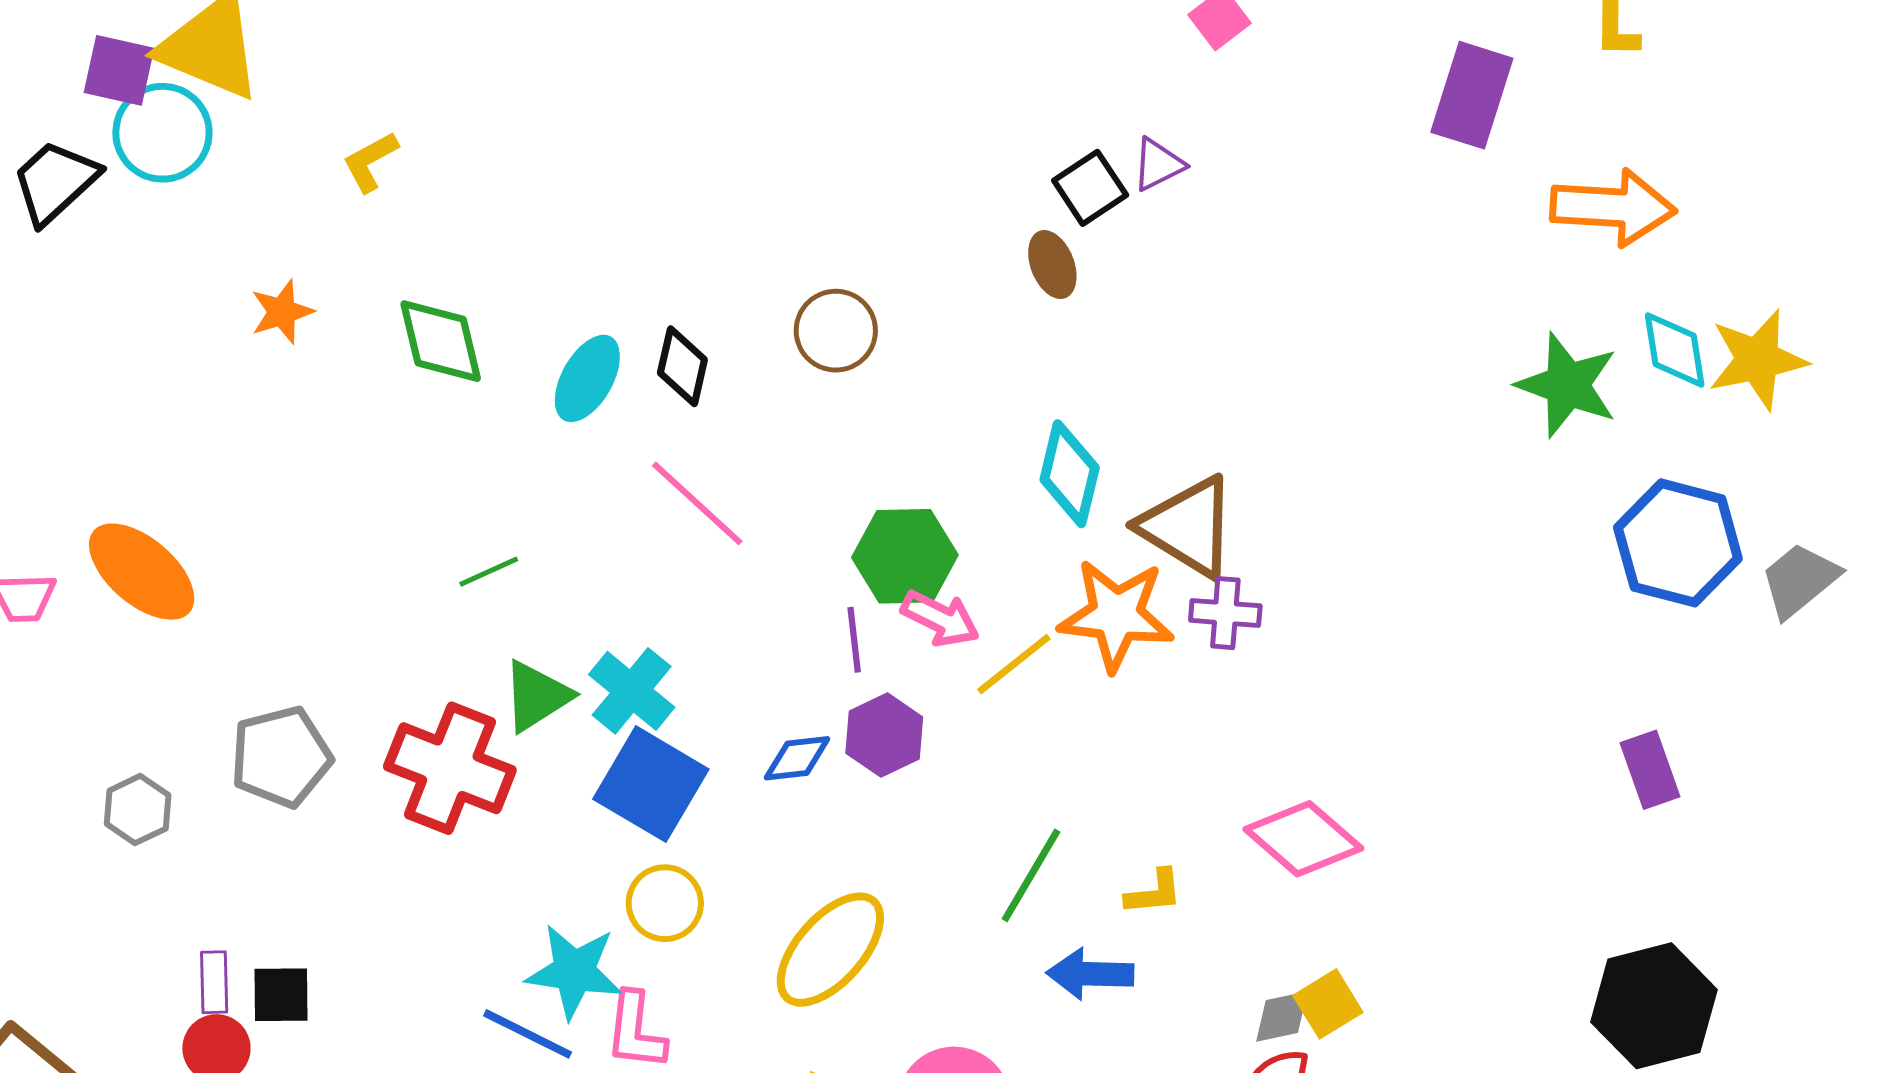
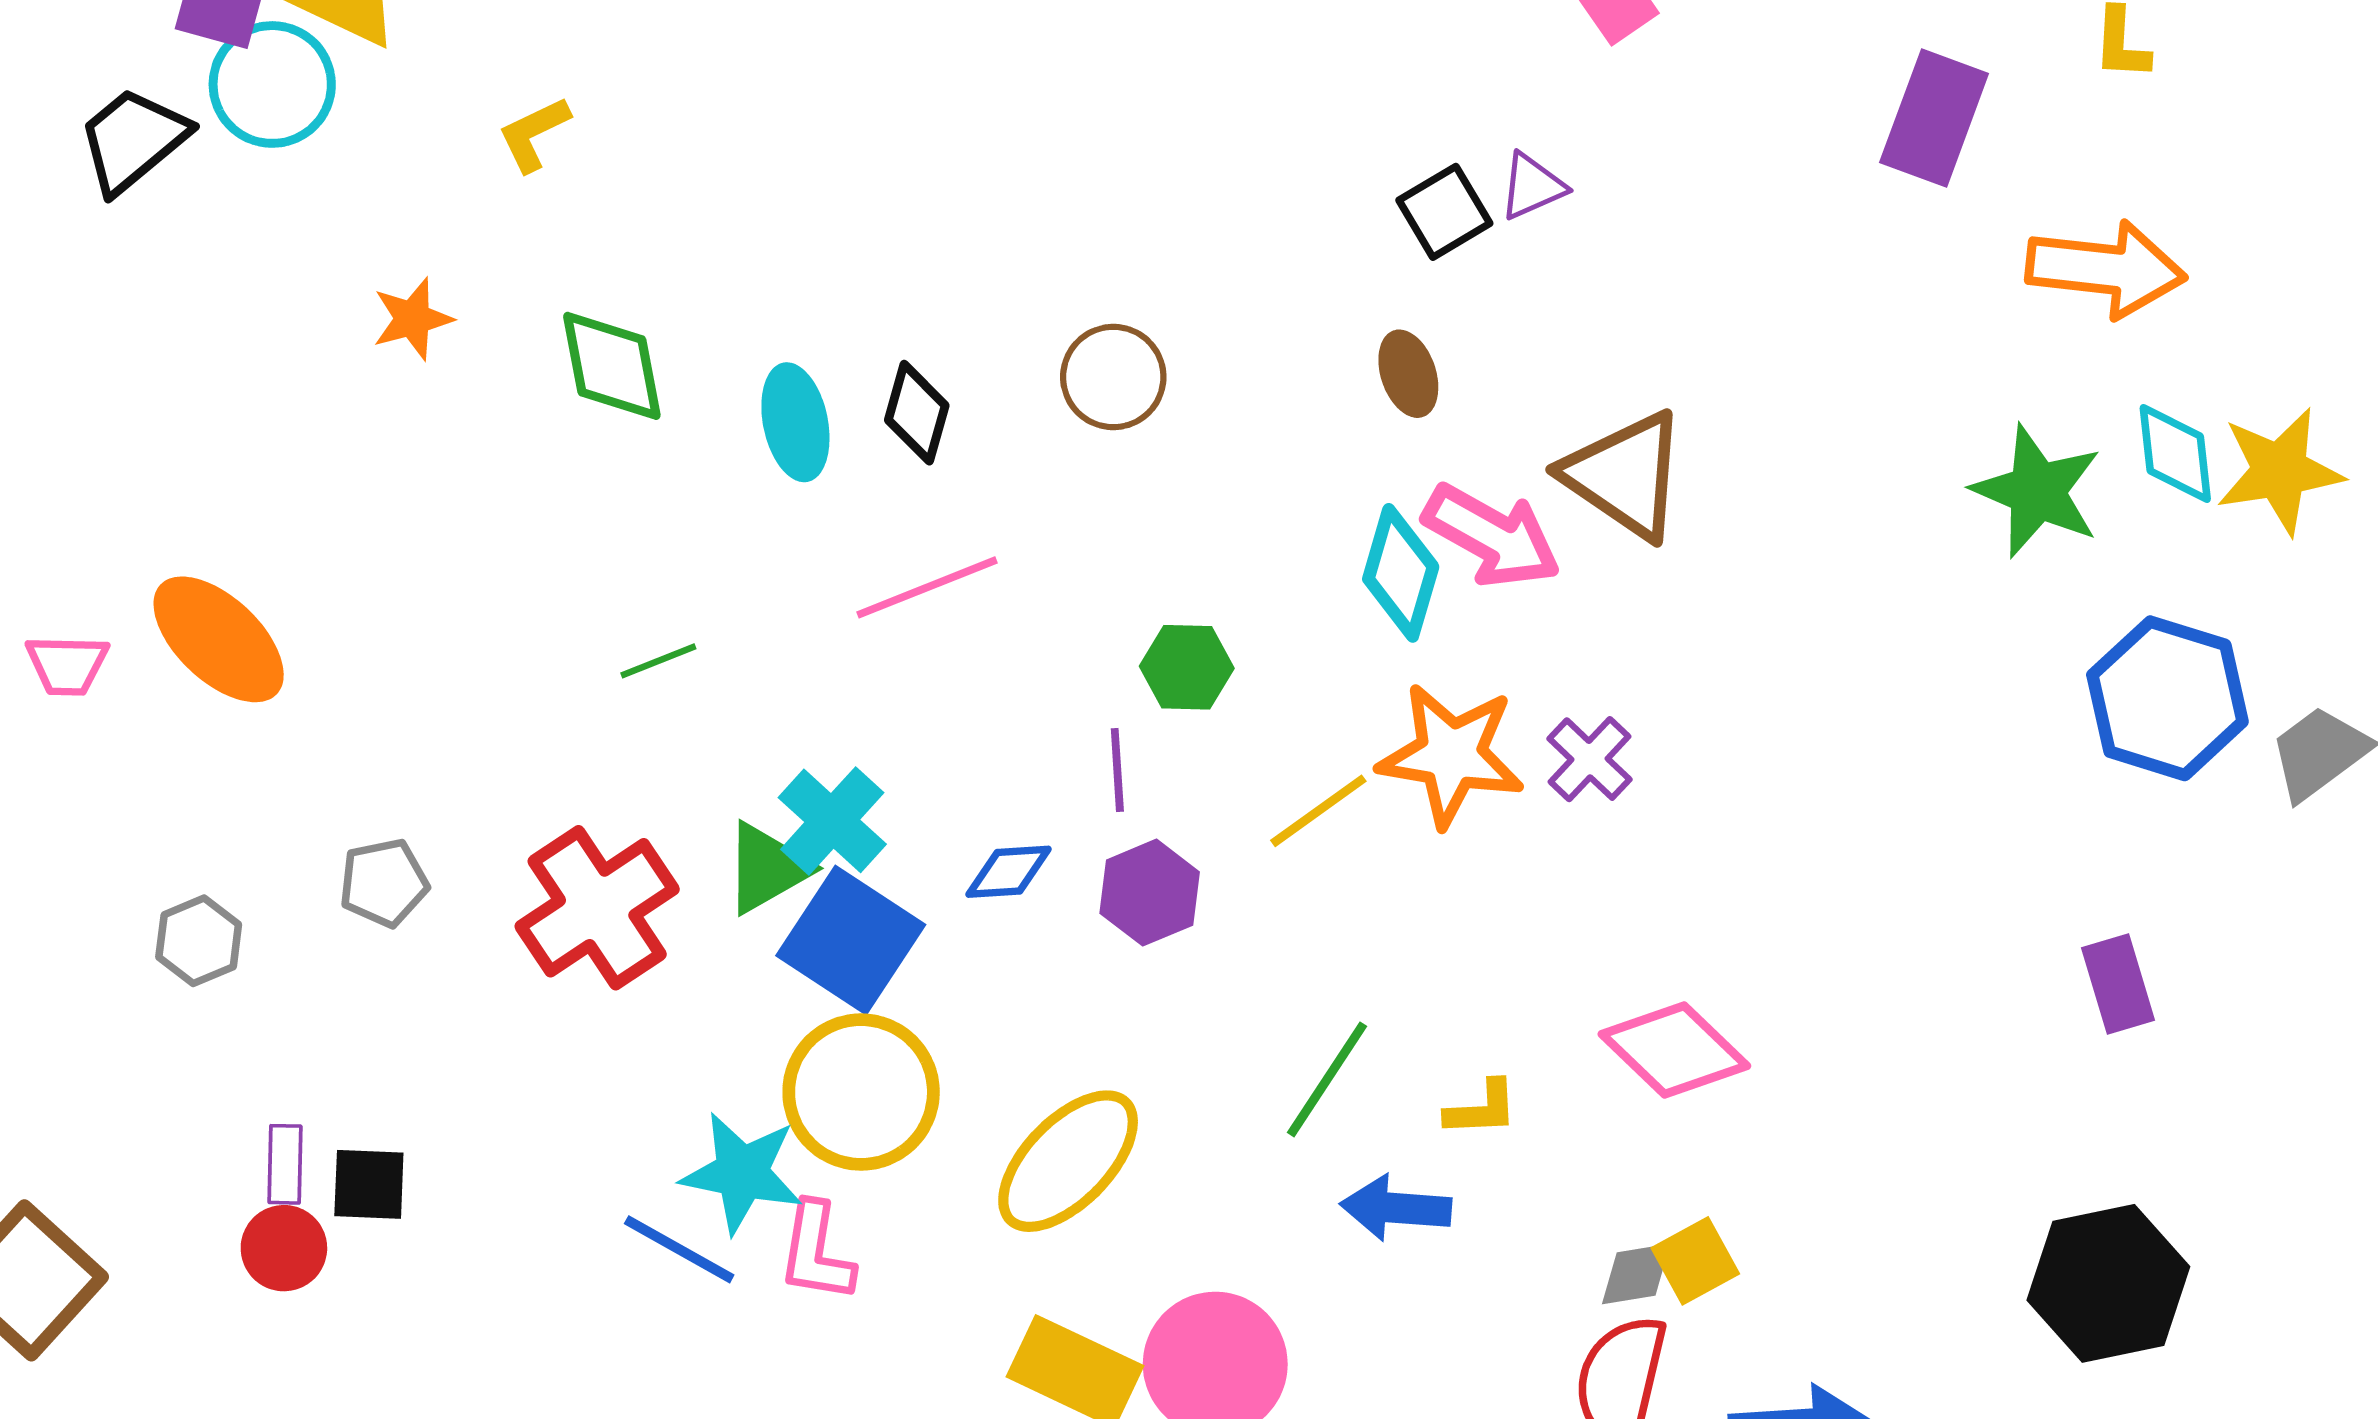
brown ellipse: (1052, 265) -> (1408, 374), moved
cyan ellipse: (587, 378) -> (795, 422), turned -44
pink line: (697, 503) -> (927, 587), turned -67
brown triangle: (1188, 527) -> (1625, 475), moved
green hexagon: (905, 556) -> (1187, 667), size x0.7
purple cross: (1225, 613) -> (1589, 759), turned 36
pink arrow: (940, 619) -> (1492, 536), moved, size x1.4
green triangle: (537, 696) -> (767, 868), moved
gray pentagon: (281, 757) -> (384, 883), size x0.7
blue diamond: (797, 758) -> (1008, 872), moved
red cross: (450, 768) -> (597, 908), turned 32
yellow circle: (665, 903) -> (861, 1092), size x1.6

